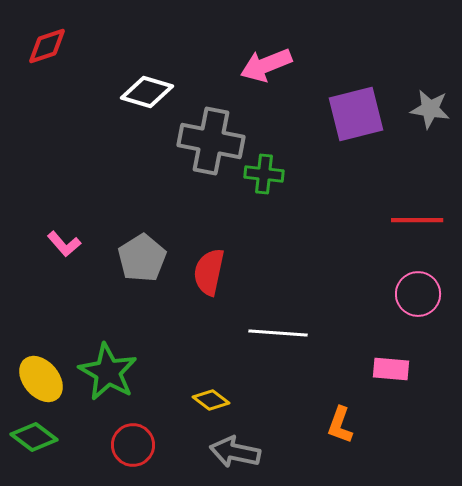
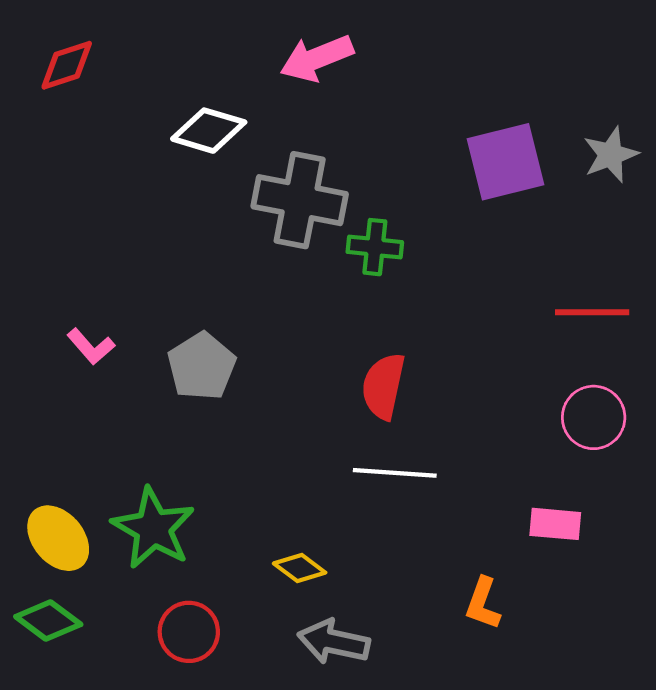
pink arrow: (266, 65) -> (317, 58), moved
gray star: (430, 109) -> (611, 155), turned -30
red semicircle: (209, 272) -> (383, 386), moved

